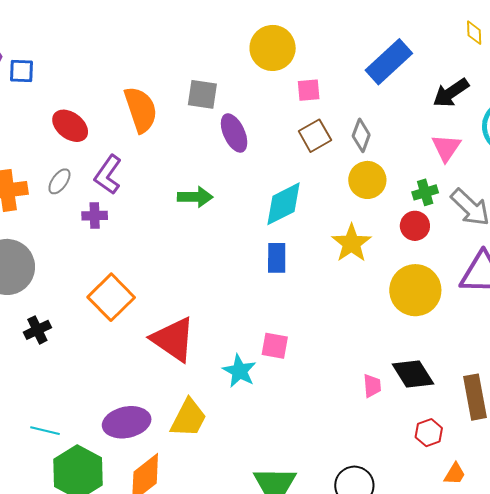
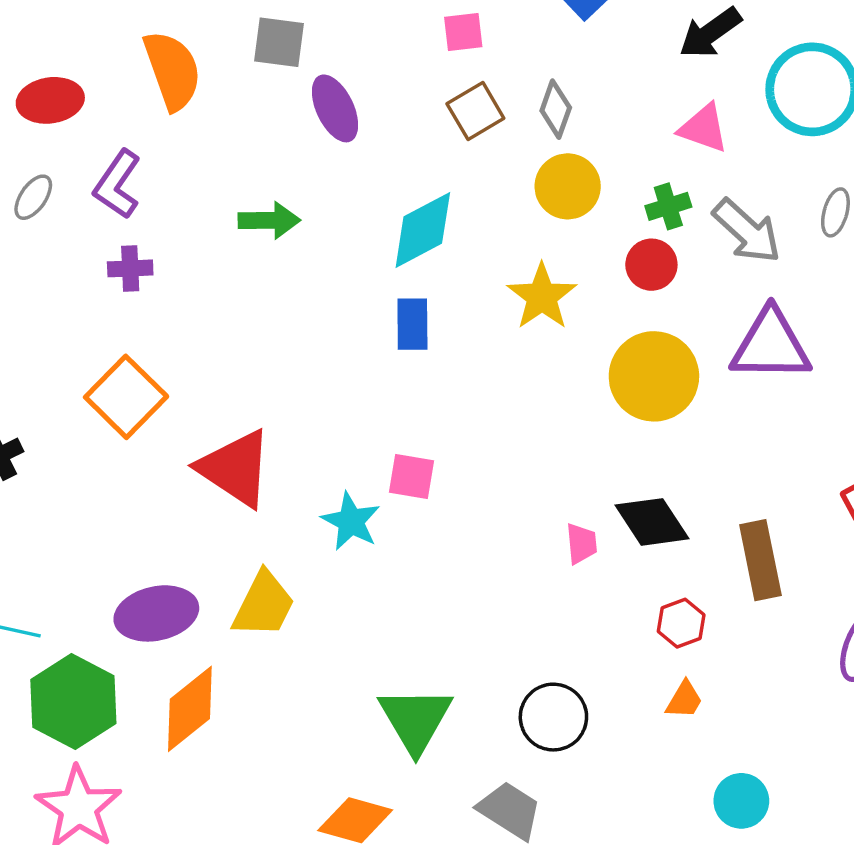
red ellipse: (70, 126) -> (50, 100), turned -45
pink triangle: (446, 148) -> (704, 128), turned -44
purple cross: (95, 216) -> (130, 268), moved
orange trapezoid: (455, 474) -> (684, 700), moved

